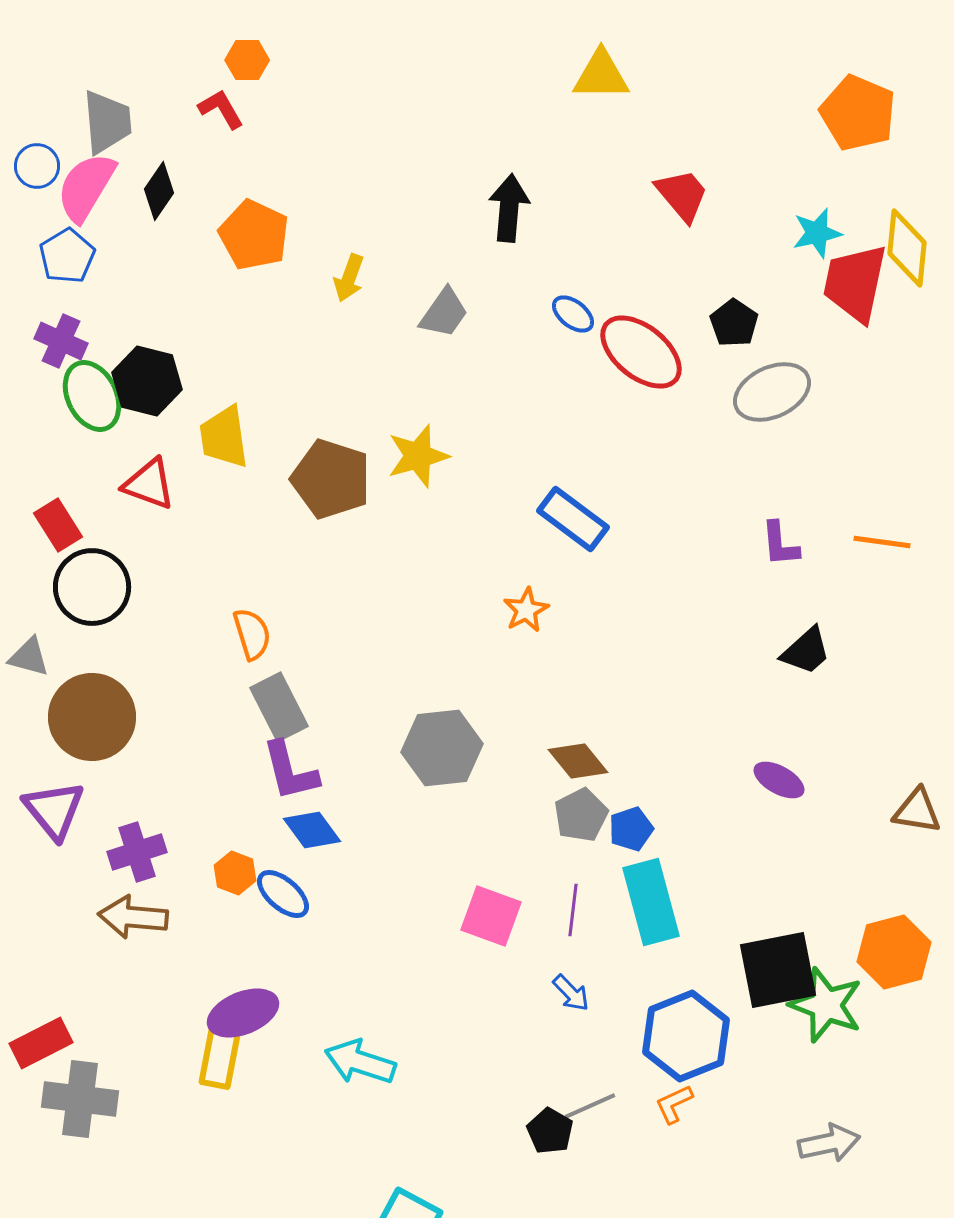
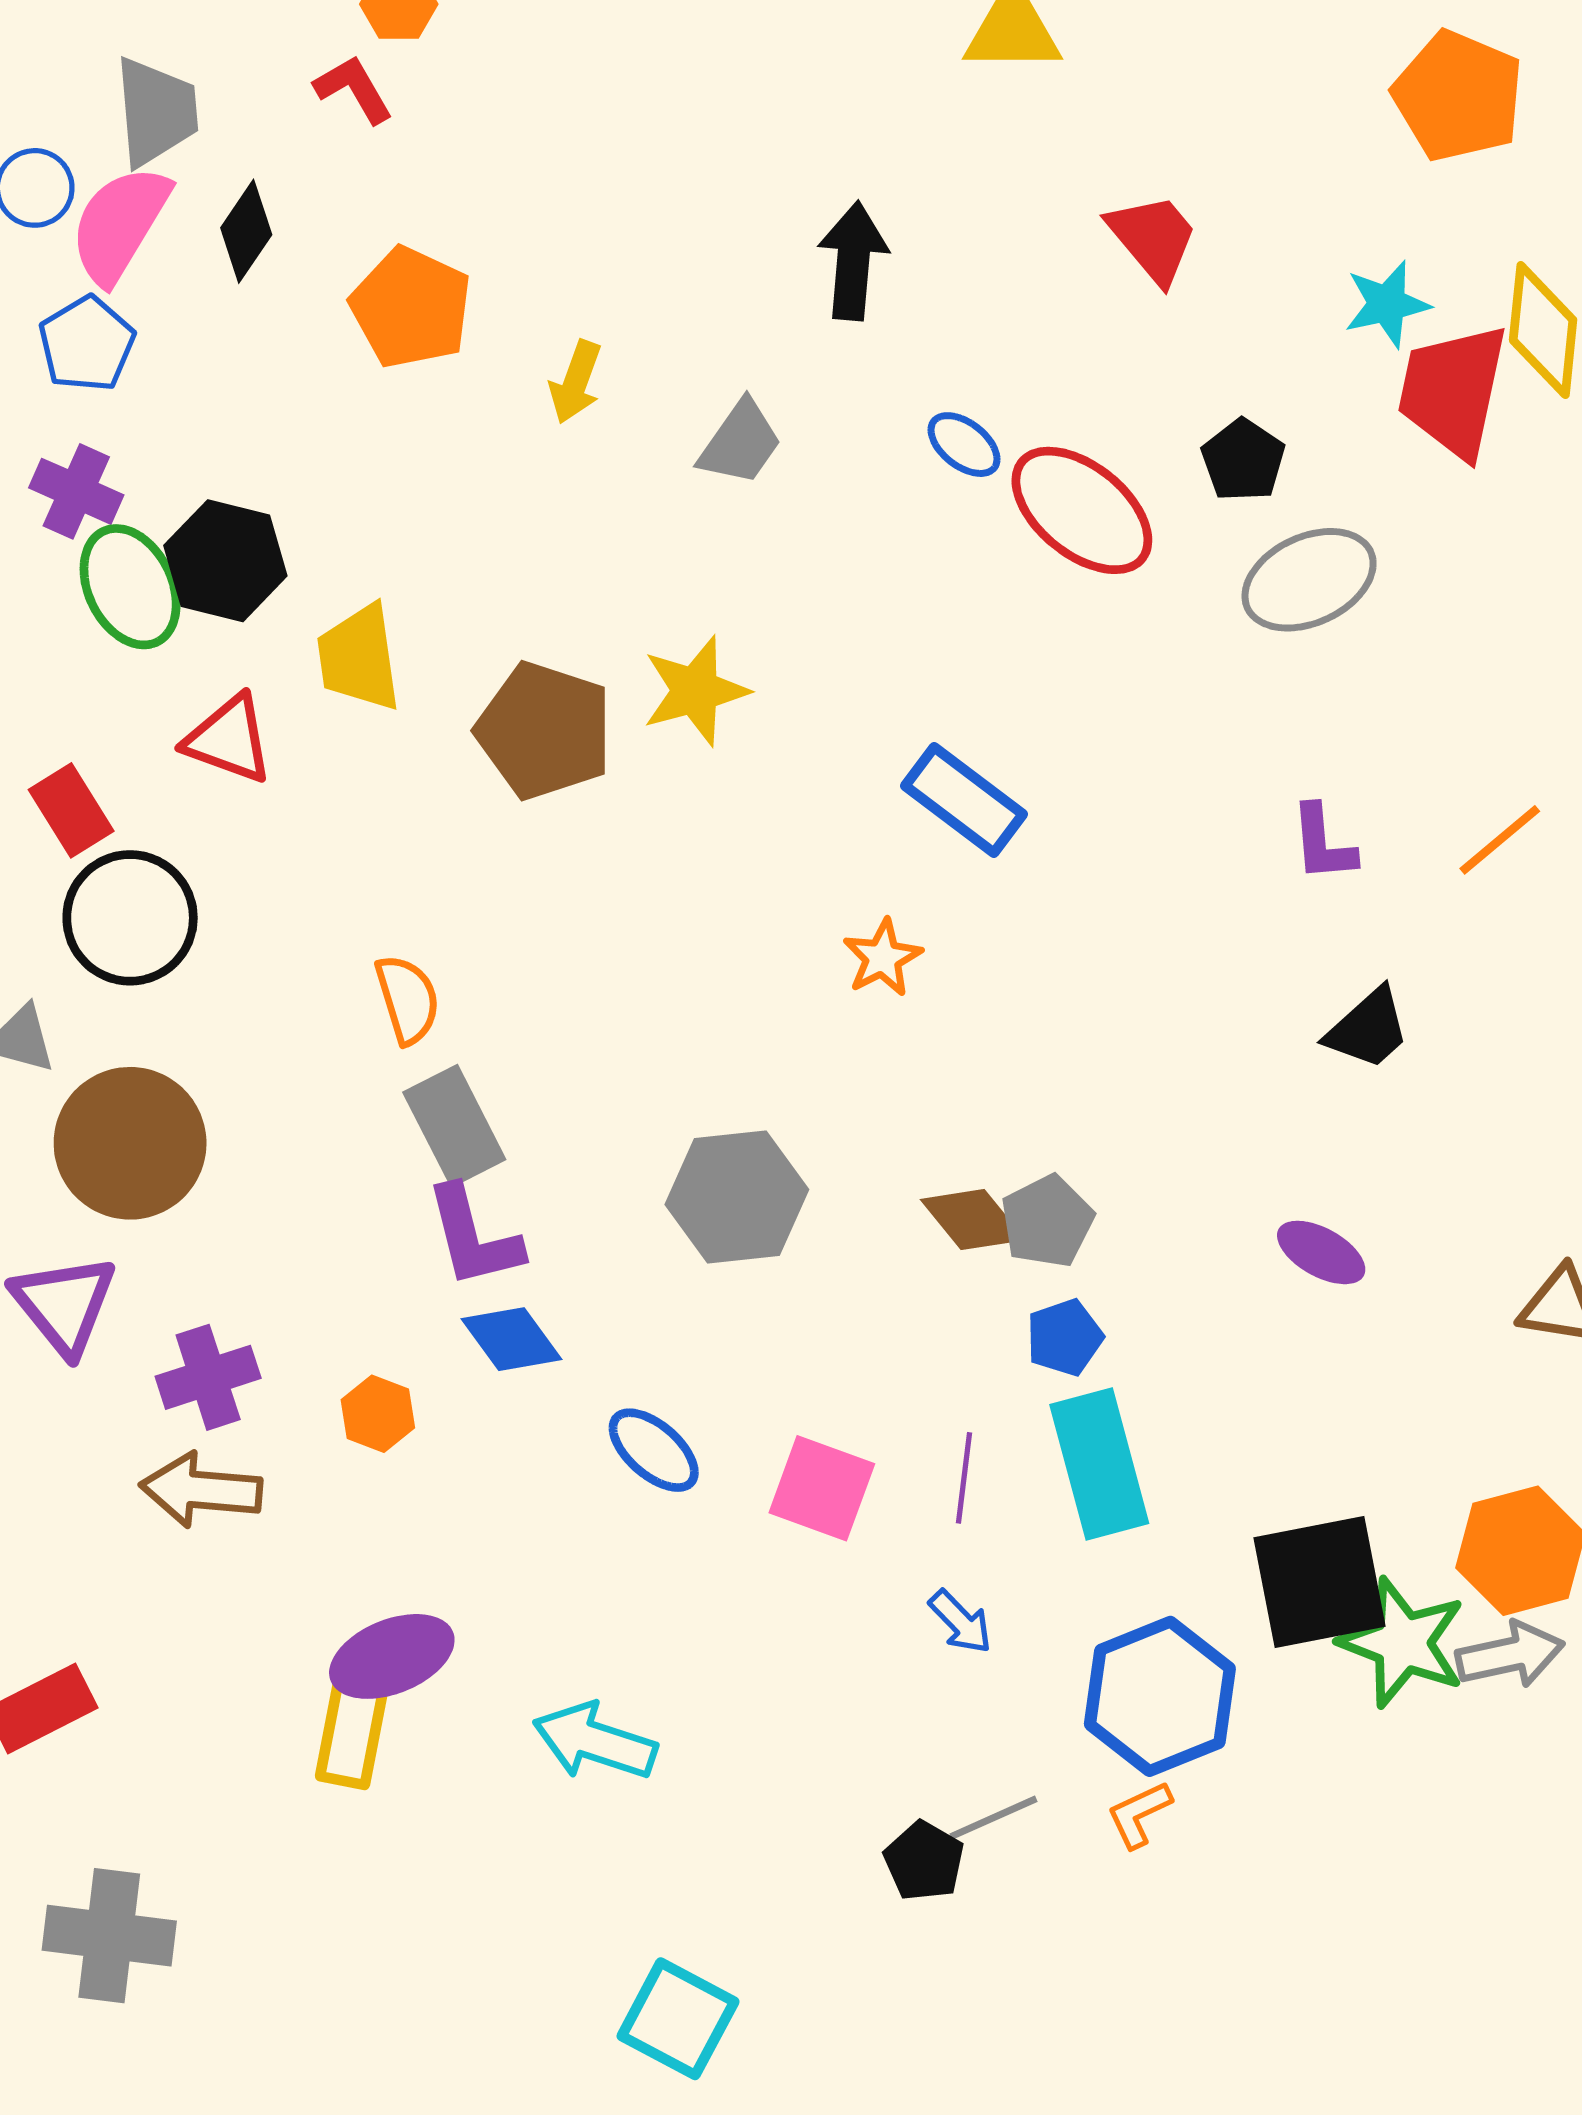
orange line: (882, 542) -> (1500, 840), turned -48
gray pentagon: (581, 815) -> (1047, 1221), moved
blue ellipse: (283, 894) -> (654, 1450), moved
gray cross: (80, 1099) -> (109, 1936), moved
gray arrow: (829, 1143) -> (1510, 1655), moved

